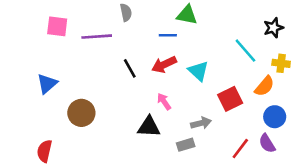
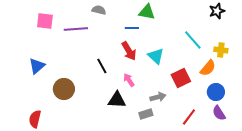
gray semicircle: (126, 12) -> (99, 10), turned -64
black star: (273, 28) -> (217, 11), moved
red arrow: (164, 65) -> (129, 51), turned -96
black line: (130, 68) -> (102, 66), moved
purple semicircle: (267, 143) -> (219, 113), moved

